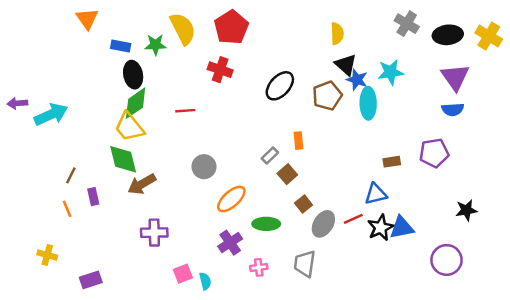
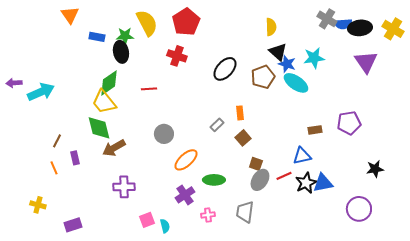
black ellipse: (133, 75) -> (121, 52), moved
cyan ellipse: (368, 103) -> (296, 83), turned -55
blue semicircle: (453, 109) -> (343, 24), moved
brown square: (287, 174) -> (243, 138), moved
brown square: (303, 204) -> (256, 164), moved, turned -32

